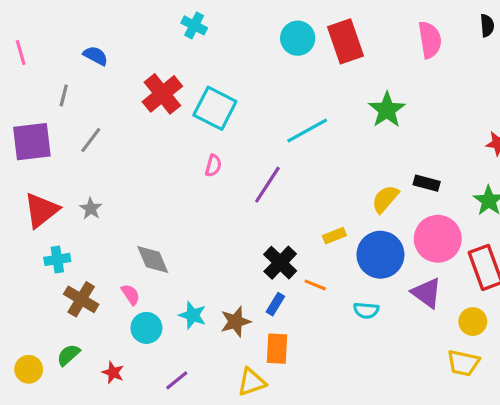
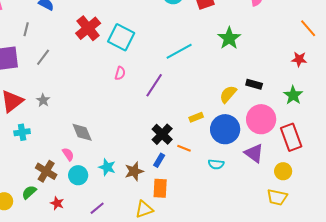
brown cross: (81, 299) -> (46, 171), moved

